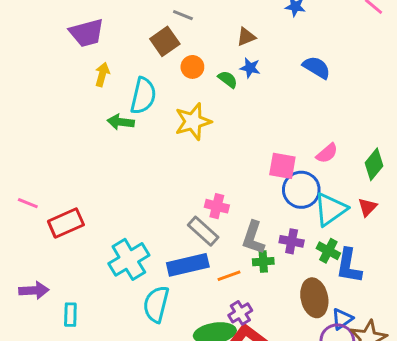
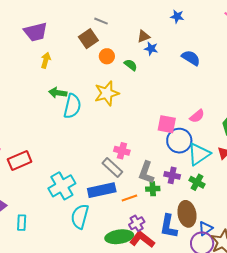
blue star: (250, 68) -> (151, 49), moved
cyan semicircle: (143, 96) -> (72, 106), moved
blue L-shape: (349, 266) -> (169, 226), moved

